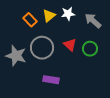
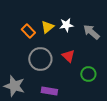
green circle: (90, 49) -> (88, 74), moved
gray star: (16, 56) -> (14, 86), moved

